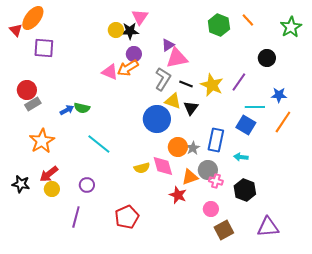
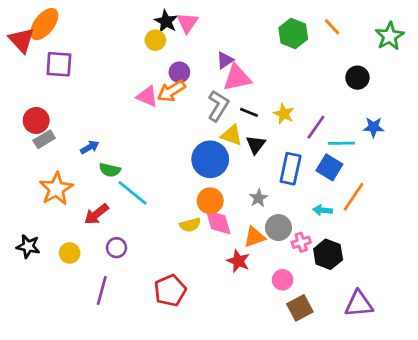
red triangle: (16, 30) -> (21, 40), size x1.5
black star: (130, 31) -> (166, 21), moved, turned 30
purple line: (239, 82) -> (316, 127), moved
yellow star: (212, 85) -> (284, 114), size x0.7
green semicircle: (82, 108) -> (110, 170), moved
orange line: (283, 122) -> (353, 197), moved
blue rectangle: (216, 140) -> (291, 169), moved
orange circle: (178, 147) -> (210, 201), moved
red arrow: (49, 174) -> (96, 214), moved
pink cross: (216, 181) -> (301, 242), moved, turned -32

